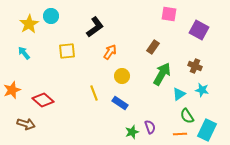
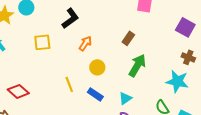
purple square: (199, 30) -> (185, 27), moved
brown cross: (195, 66) -> (188, 57), moved
cyan star: (202, 90) -> (177, 81), size x1.6
cyan triangle: (179, 94) -> (125, 98), moved

